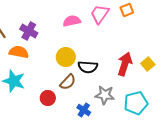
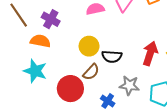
red circle: (48, 98) -> (70, 89), size x1.6

